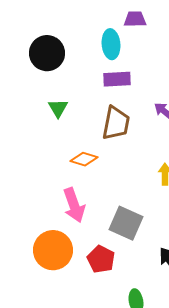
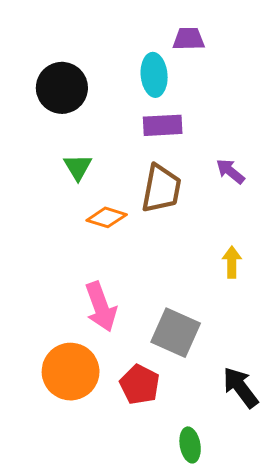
orange diamond: (84, 159) -> (107, 217), moved

